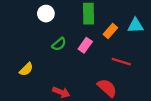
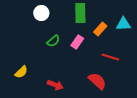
yellow semicircle: (26, 69) -> (21, 72), moved

